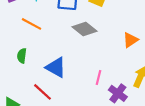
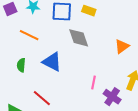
gray diamond: (85, 29) -> (79, 38), turned 35
blue triangle: (56, 67) -> (52, 62), moved

